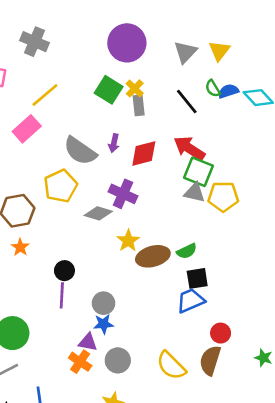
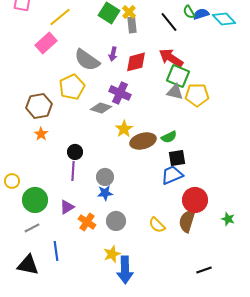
red circle: (221, 333) -> (195, 200), size x1.6
purple triangle: (88, 342) -> (67, 207), moved, turned -42
yellow semicircle: (171, 366) -> (157, 225), size x0.7

